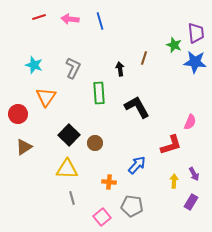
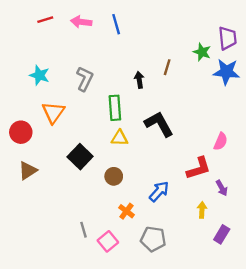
brown circle: (95, 143) -> (114, 176), moved
yellow triangle: (67, 169) -> (120, 138), moved, size x0.7
purple arrow: (194, 174) -> (222, 188), moved
orange cross: (109, 182) -> (126, 211), turned 32
pink square: (102, 217) -> (108, 241), moved

